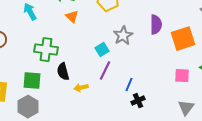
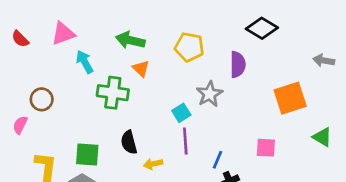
purple semicircle: (156, 25) -> (238, 64), moved
green cross: (46, 50) -> (113, 93), moved
purple line: (105, 71) -> (185, 141), turned -30
pink square: (182, 76) -> (266, 148), moved

